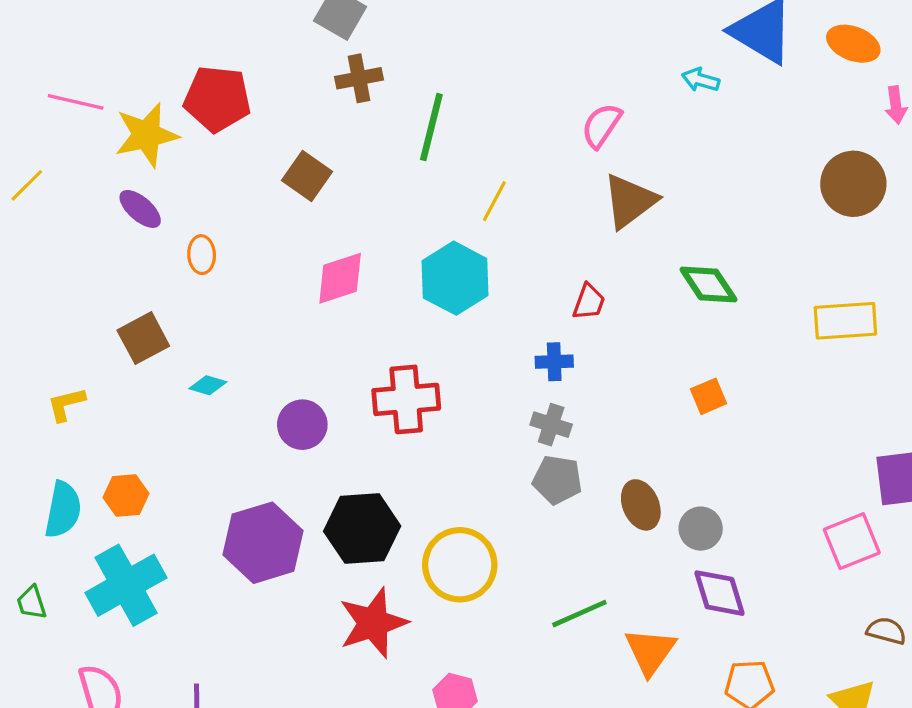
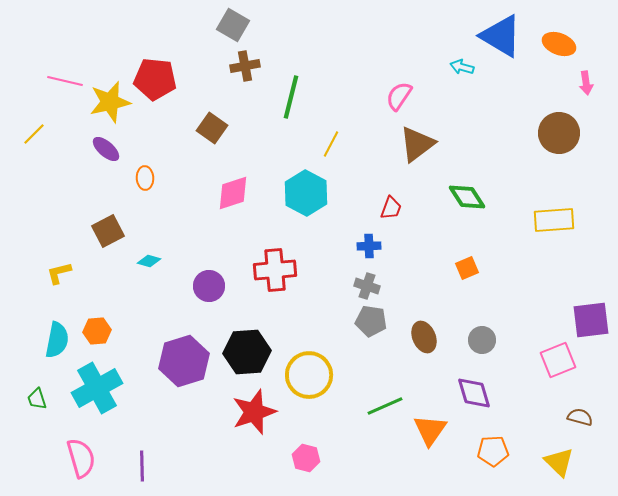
gray circle: (701, 529) -> (482, 340), moved

